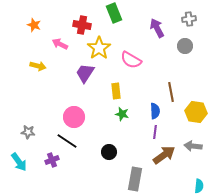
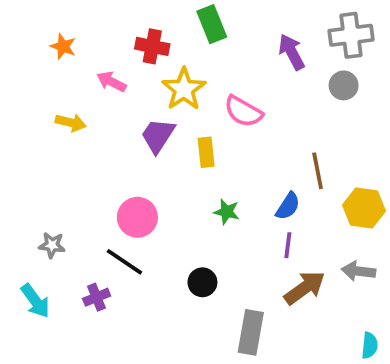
gray cross: (189, 19) -> (351, 35), size x1.6
yellow rectangle: (116, 91) -> (206, 152), moved
blue semicircle: (155, 111) -> (288, 206), turned 35

